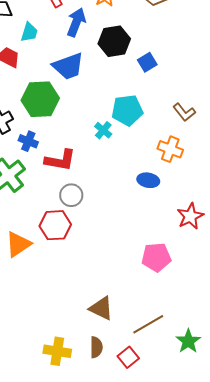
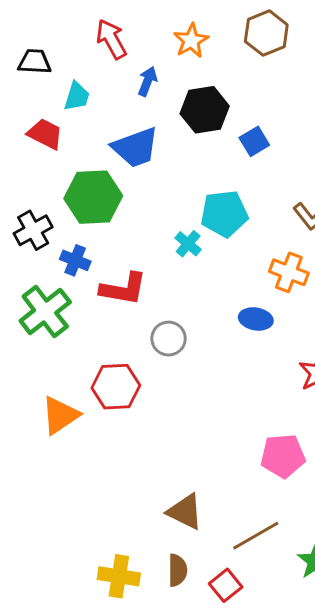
blue arrow: (76, 22) -> (147, 81), size x0.7
gray circle: (71, 195) -> (169, 339), moved
pink pentagon: (156, 257) -> (283, 456), moved

